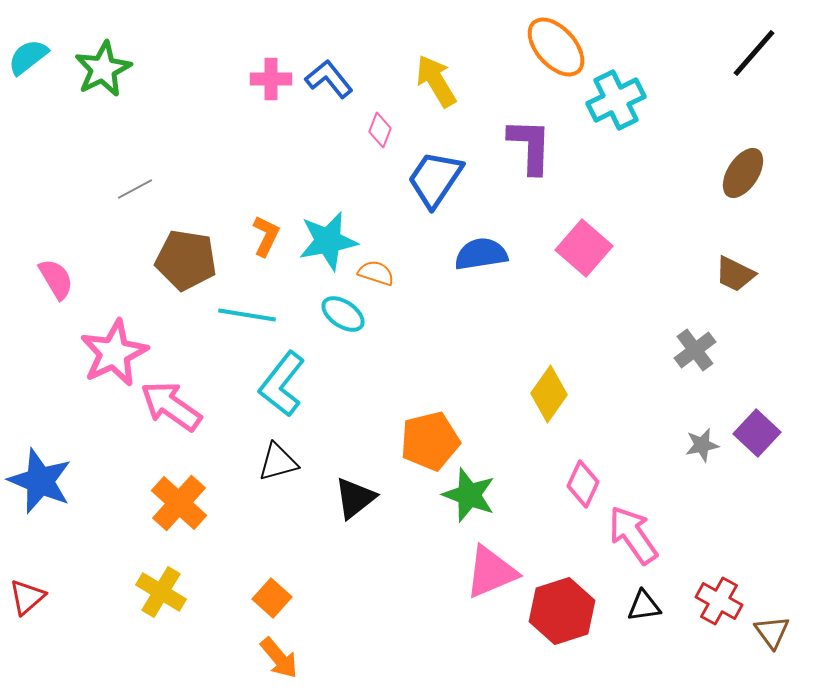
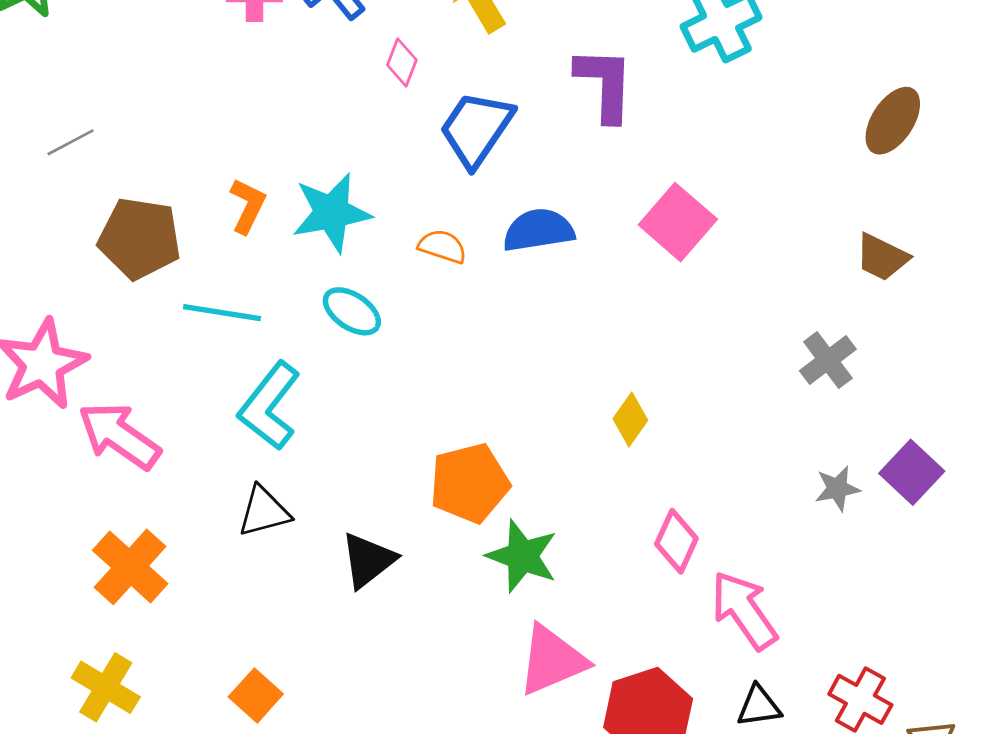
orange semicircle: (376, 273) -> (442, 246), moved
yellow diamond: (549, 394) -> (630, 420), size x0.7

